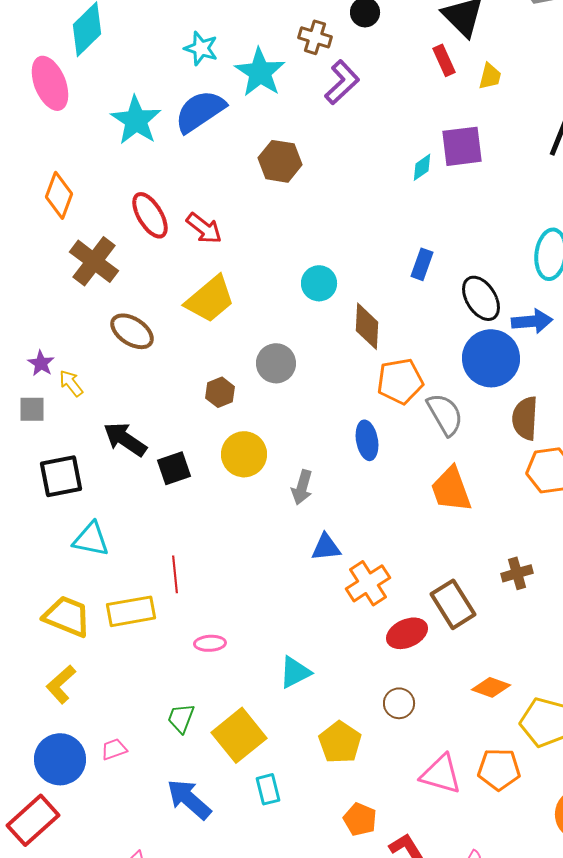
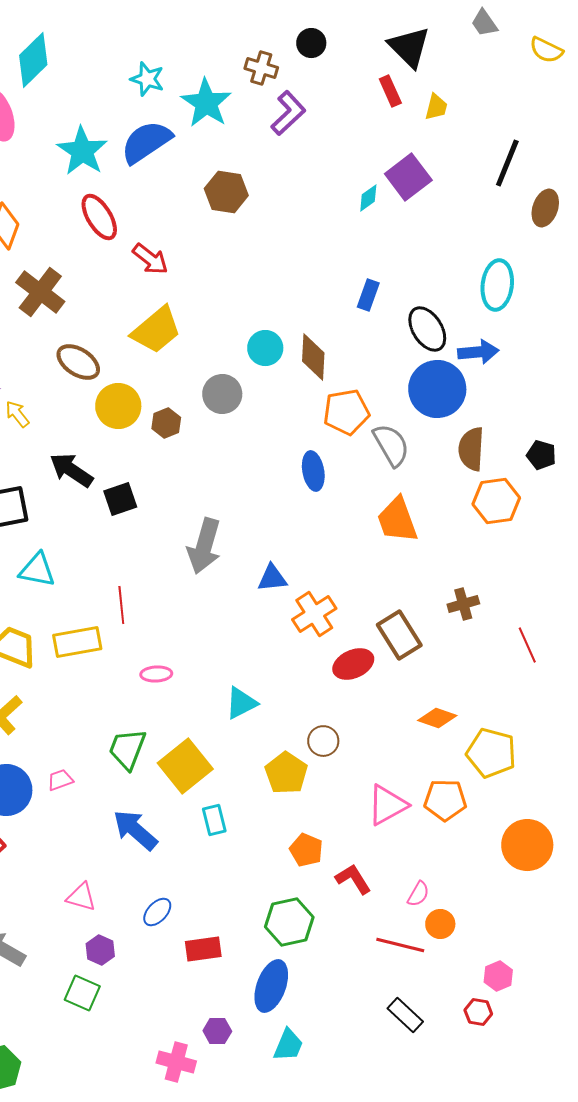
purple square: (462, 146) -> (408, 177), turned -30
red ellipse: (150, 215) -> (99, 217), moved
cyan circle: (319, 283) -> (265, 348), moved
yellow circle: (244, 454) -> (118, 406), moved
gray arrow: (302, 487) -> (204, 546), moved, size x1.6
brown circle: (399, 703) -> (323, 741), moved
green trapezoid: (181, 718) -> (127, 749), size x1.4
pink triangle: (441, 774) -> (387, 805), turned -45

